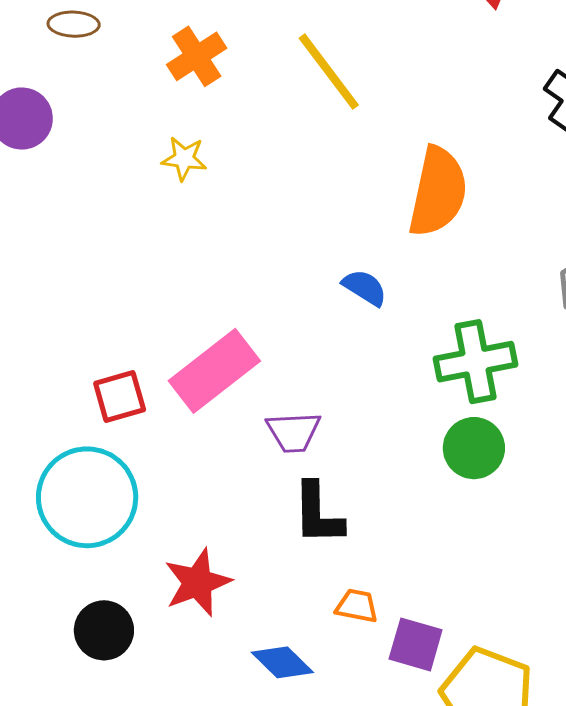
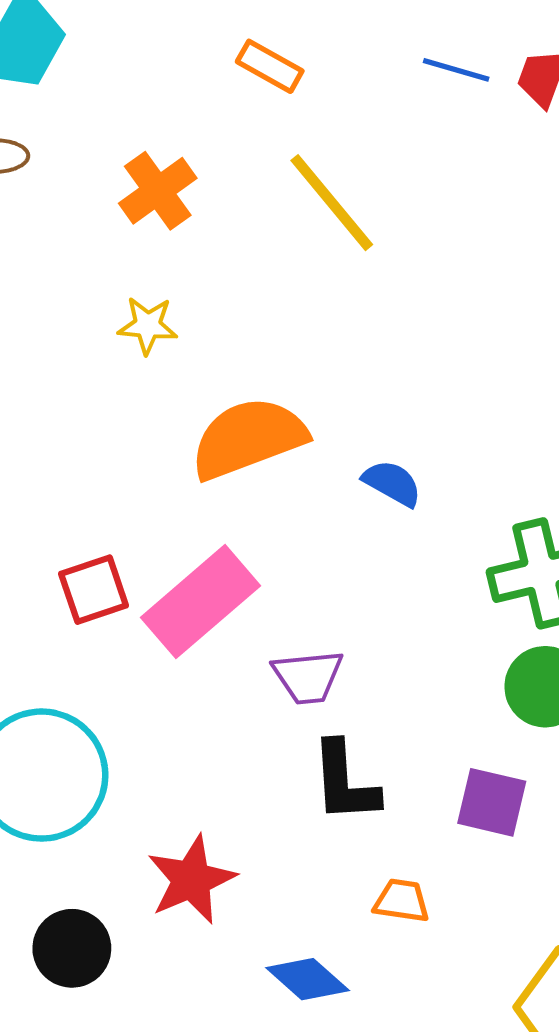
orange semicircle: (438, 192) -> (248, 438), moved, turned -120
red square: (120, 397) -> (94, 590), moved
purple square: (416, 644) -> (492, 802), moved

